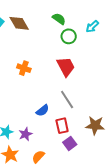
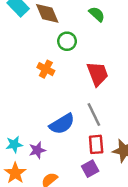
green circle: (69, 36) -> (67, 41), moved
blue semicircle: (42, 110) -> (62, 124), size x1.5
red rectangle: (62, 126) -> (96, 144), moved

